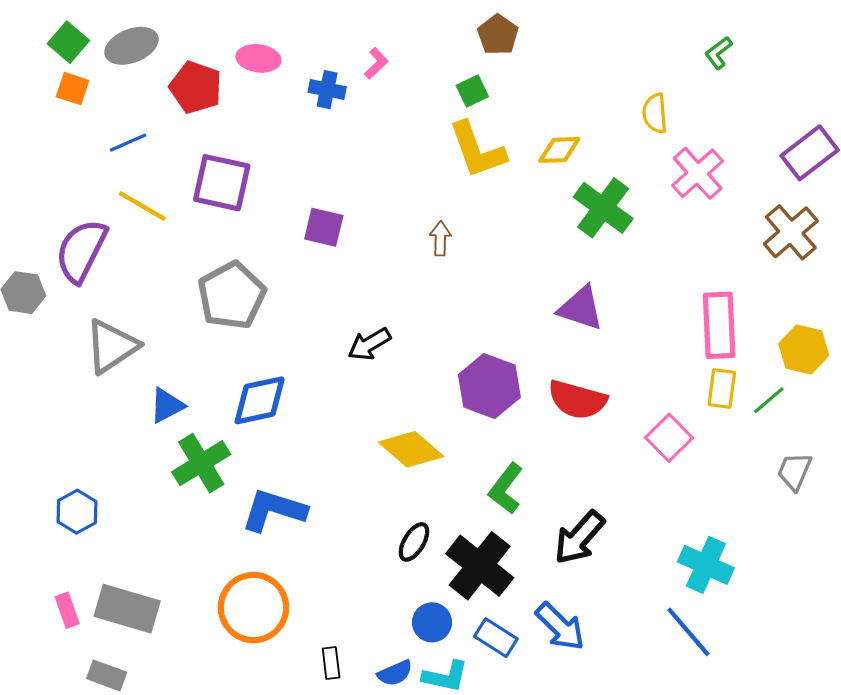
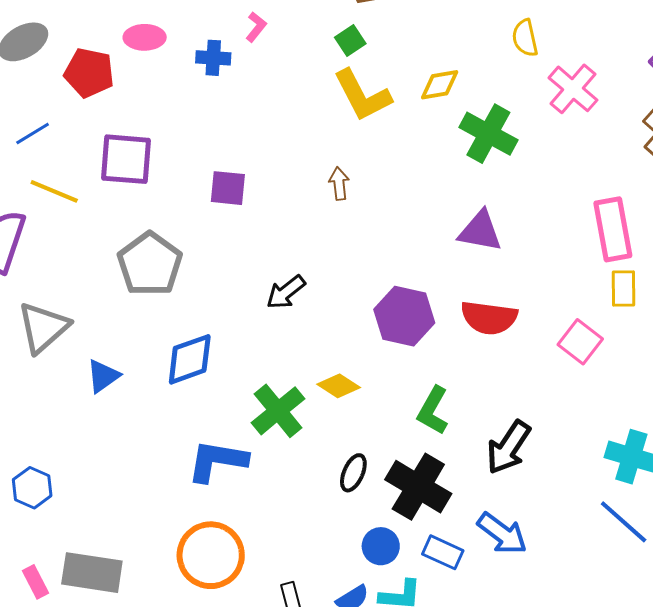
yellow diamond: (411, 449) -> (339, 386), size x0.7
green cross: (201, 463) -> (278, 411), moved

